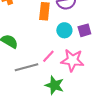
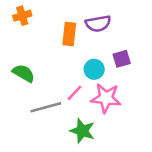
cyan circle: (64, 30) -> (94, 69), moved

